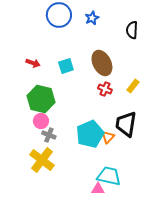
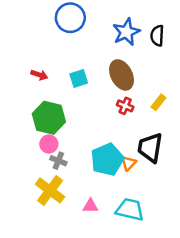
blue star: (92, 18) -> (126, 32), moved, size x1.6
pink triangle: (98, 189) -> (91, 206), moved

